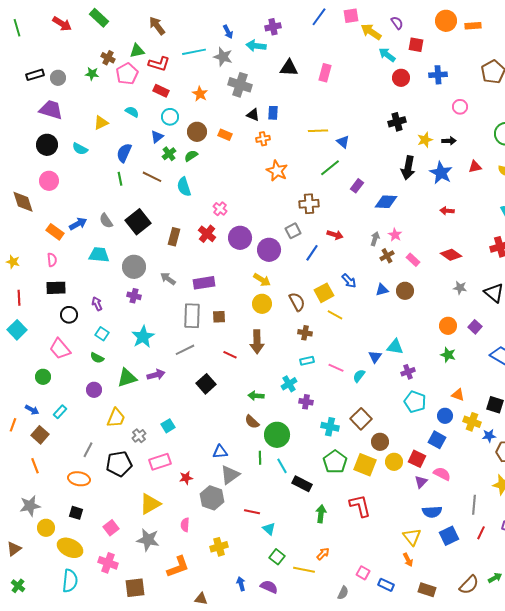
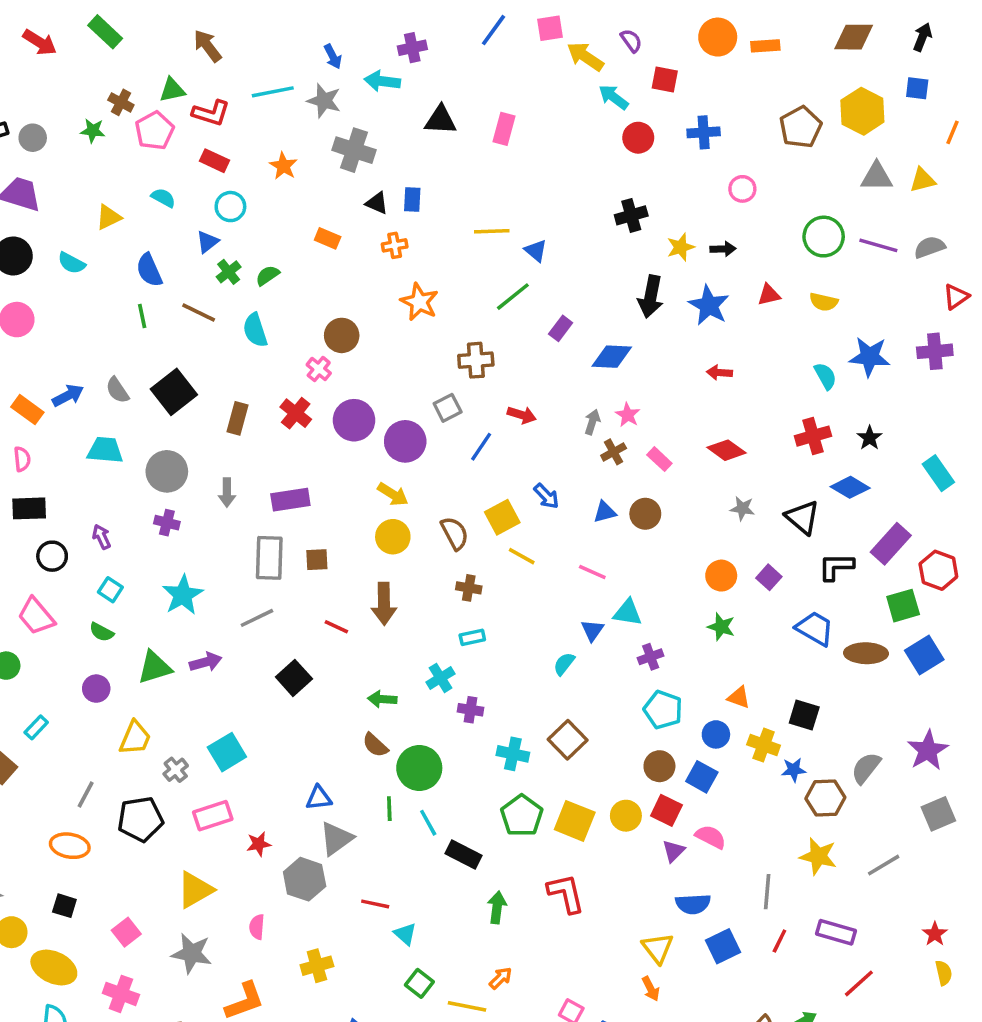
brown circle: (197, 132) -> (342, 335), moved
blue semicircle: (124, 153) -> (149, 270), turned -48
gray arrow: (168, 279) -> (227, 493), turned -126
pink line: (336, 368) -> (592, 572), moved
cyan square: (168, 426) -> (227, 752), size x1.5
brown circle: (380, 442) -> (659, 766), moved

